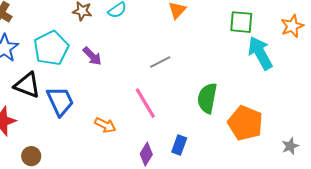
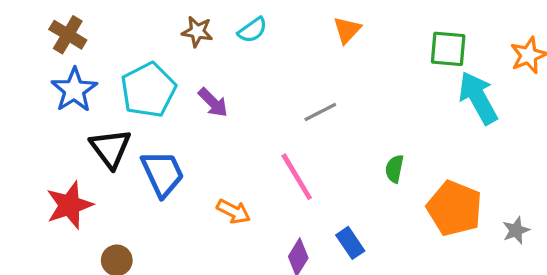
black triangle: (27, 85) -> (110, 148), turned 32
green semicircle: (207, 98) -> (394, 169), size x0.6
blue rectangle: (179, 145) -> (350, 243), turned -54
gray star: (290, 146) -> (516, 230), moved

